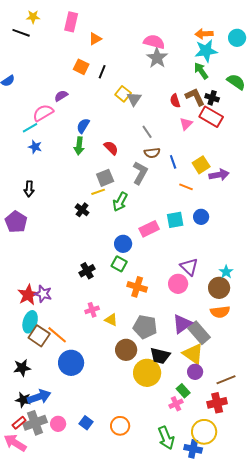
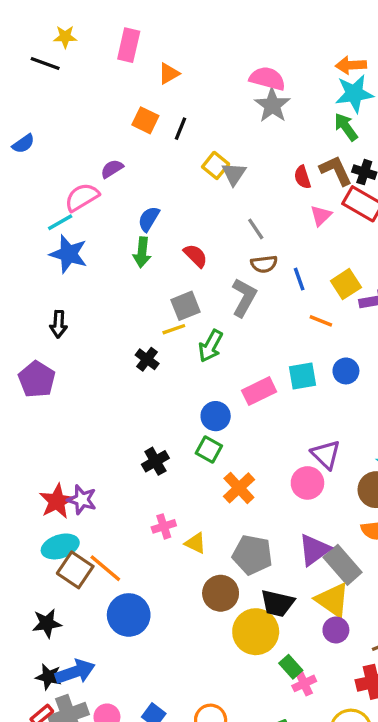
blue star: (35, 147) -> (69, 254), size x1.6
orange cross: (137, 287) -> (239, 488), turned 30
cyan ellipse: (30, 322) -> (60, 546), turned 55
green rectangle: (183, 391) -> (291, 667), moved

